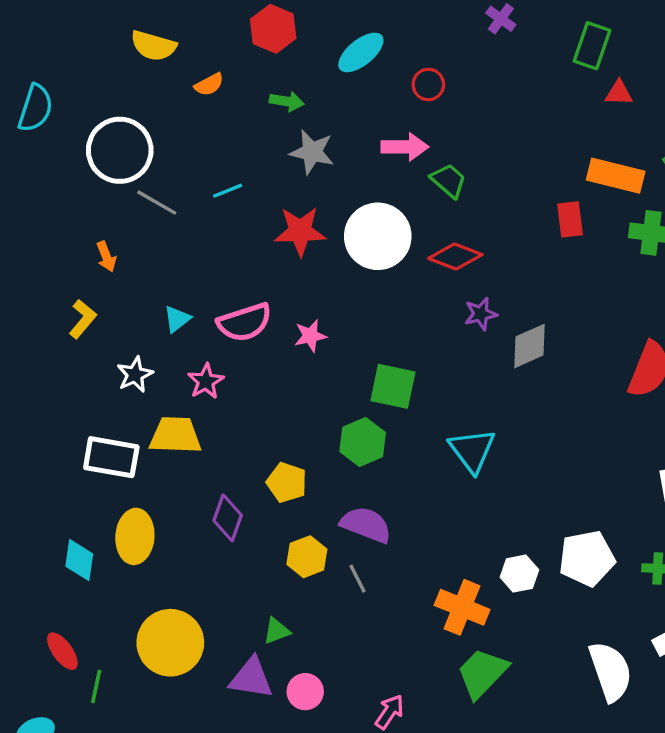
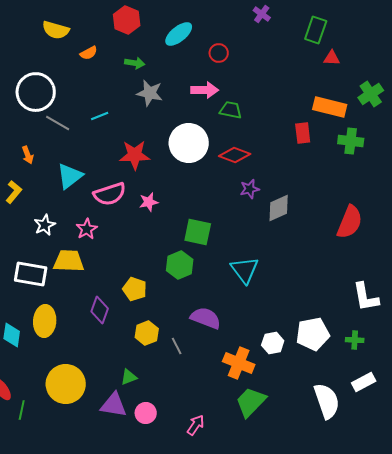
green trapezoid: (449, 181) -> (231, 110), turned -30
red star: (300, 231) -> (135, 155), moved
cyan triangle: (177, 319) -> (70, 176), moved, size x1.6
purple semicircle: (366, 525) -> (206, 318), moved

